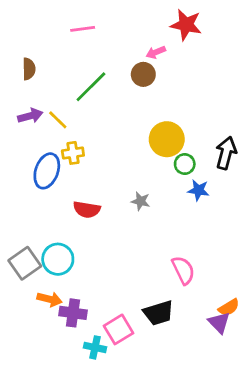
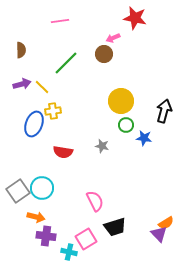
green circle: (185, 164) -> (126, 125), moved
pink semicircle: (183, 270) -> (95, 201), moved
purple cross: (73, 313) -> (46, 236), moved

